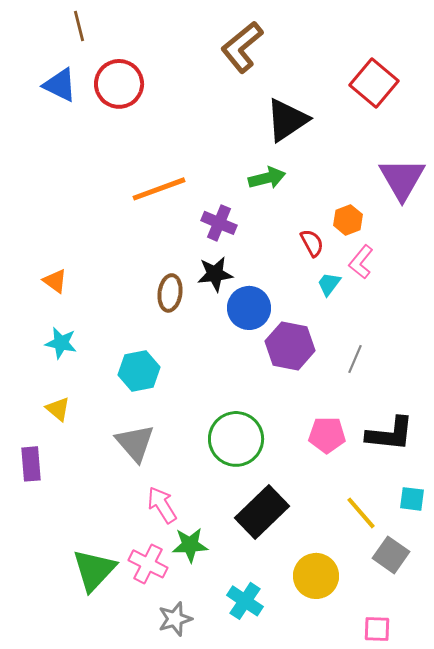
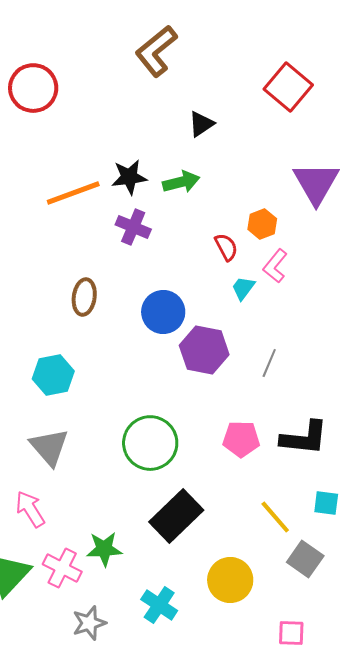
black triangle: (287, 120) -> (201, 124), size x0.6
black star: (215, 274) -> (129, 177), moved
pink arrow: (162, 505) -> (30, 509), moved

